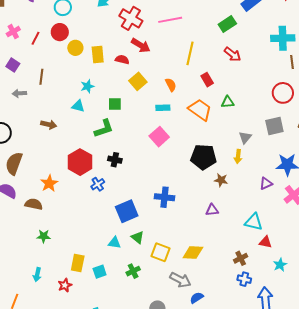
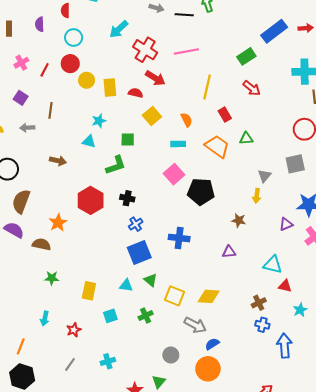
black pentagon: (203, 157) -> (201, 192), moved
blue cross: (98, 184) -> (136, 224), moved
yellow rectangle: (78, 263) -> (89, 291), moved

